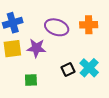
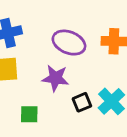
purple star: (36, 48) -> (55, 78), moved

